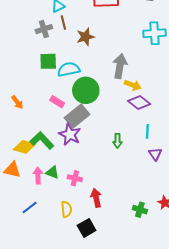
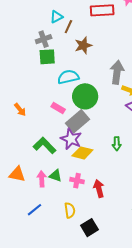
brown line: (63, 22) -> (68, 27), moved, turned 40
green square: (48, 61) -> (47, 57), moved
yellow diamond: (24, 147) -> (82, 153), moved
red arrow: (96, 198) -> (99, 189), moved

